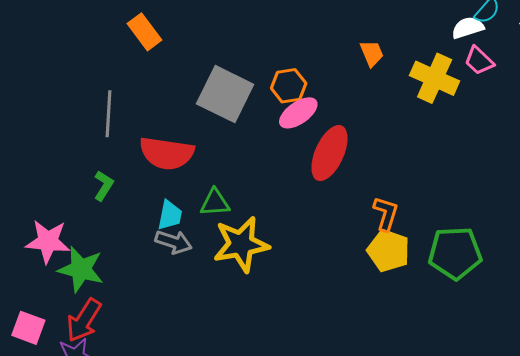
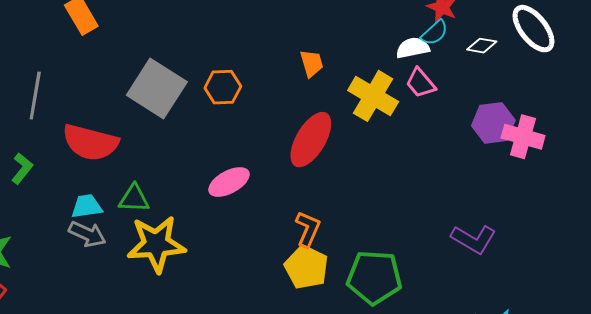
pink ellipse: (298, 113) -> (229, 182), moved
red ellipse: (329, 153) -> (311, 140), moved
cyan trapezoid: (170, 215) -> (87, 206), turned -116

